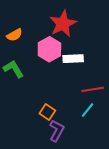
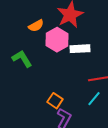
orange semicircle: (14, 35) -> (36, 26), moved

